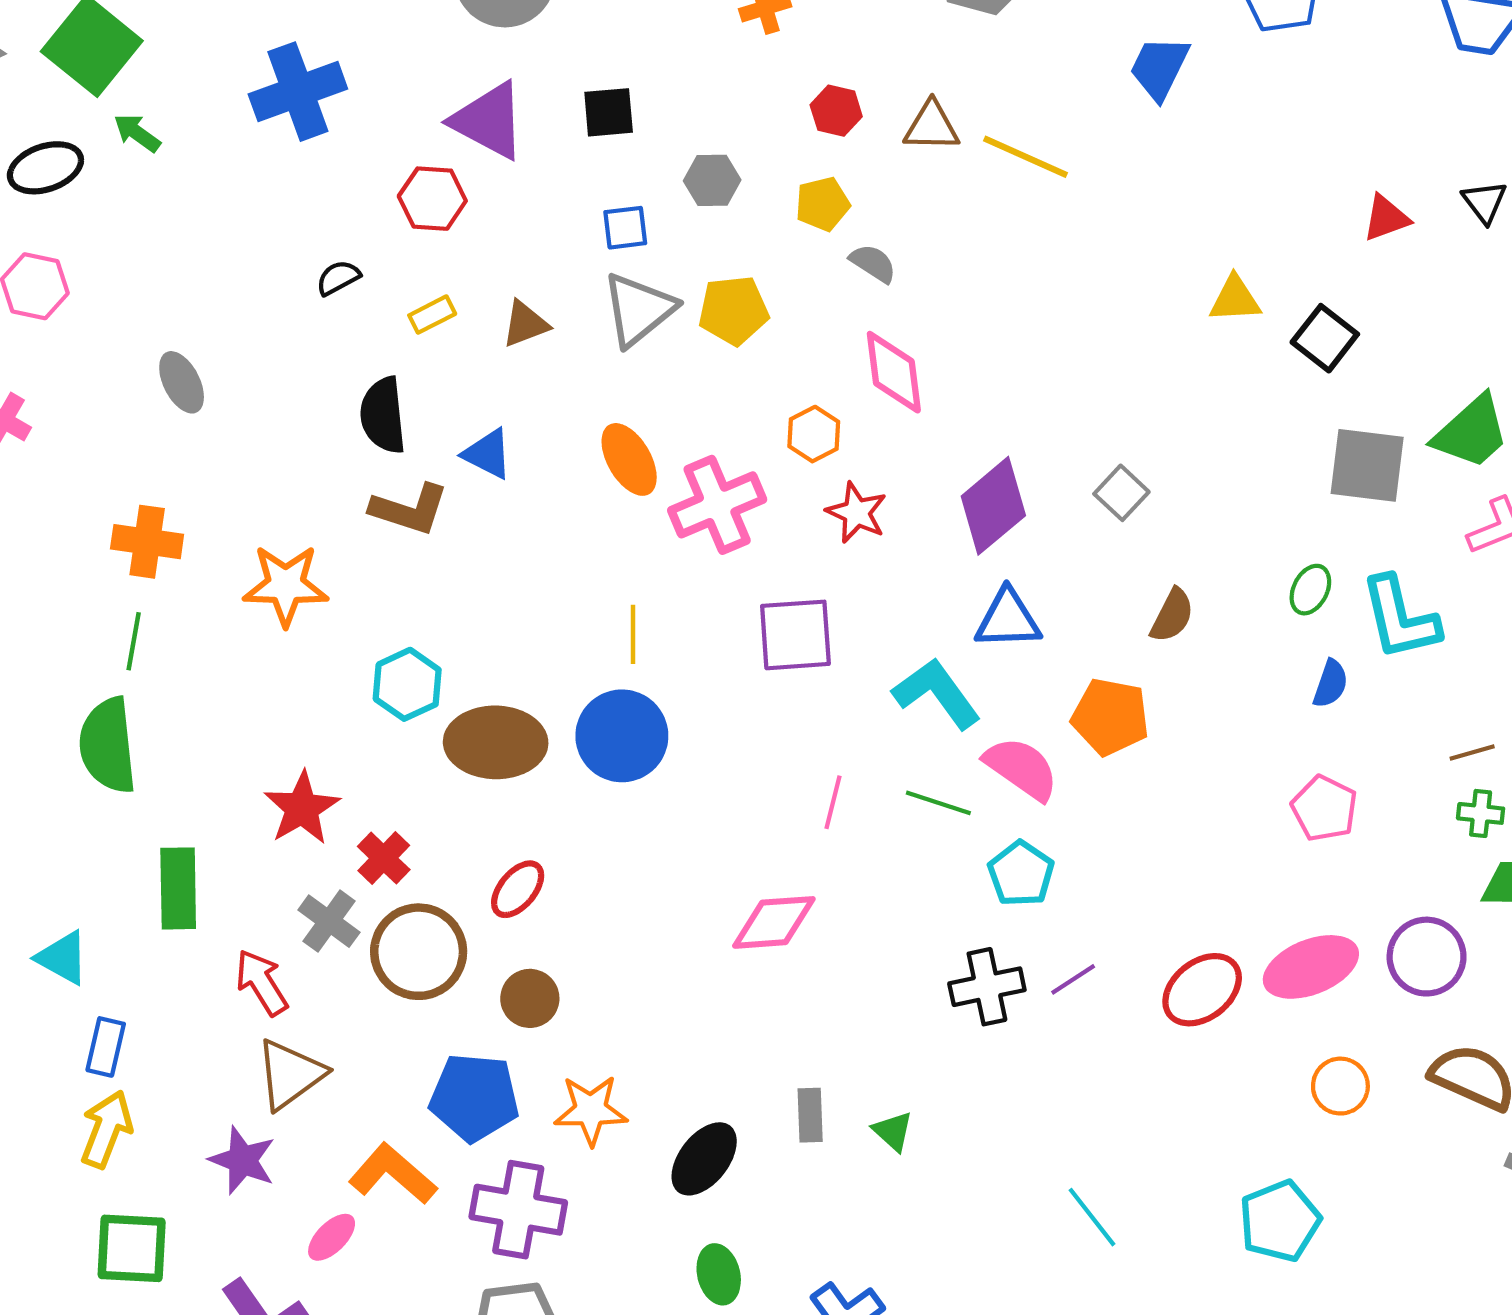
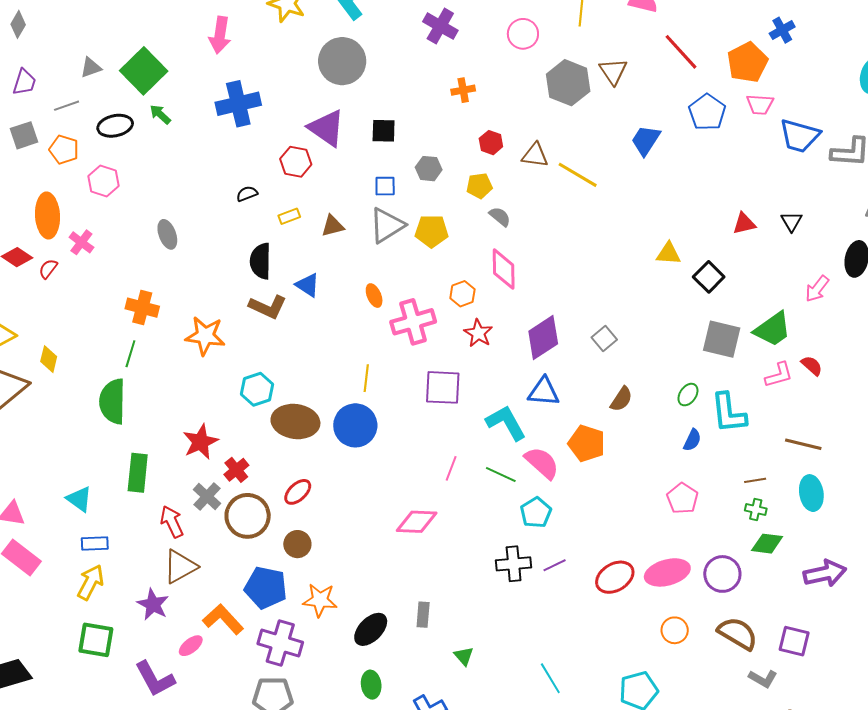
orange ellipse: (629, 459) -> (374, 296), size x0.7
blue rectangle: (106, 1047) -> (95, 543), turned 68
green triangle: (893, 1131) -> (464, 656), moved

